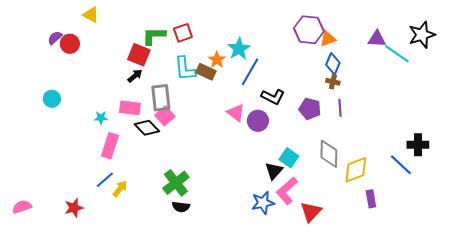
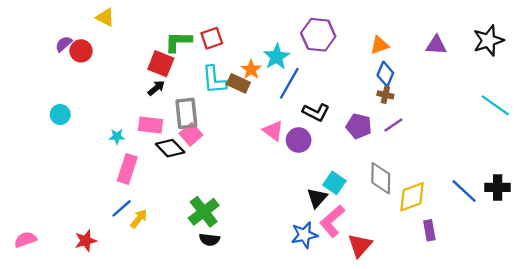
purple hexagon: (309, 30) -> (318, 35), moved
cyan line: (397, 54) -> (495, 105), moved
purple line: (340, 108) -> (393, 125), turned 60
black cross: (418, 145) -> (498, 187), moved

